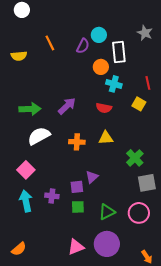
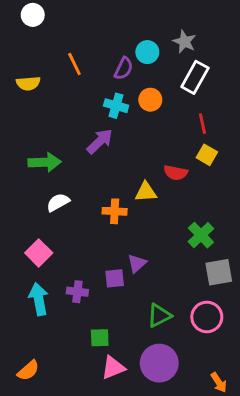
gray star: (145, 33) -> (185, 42), moved
white rectangle: (119, 52) -> (195, 77), moved, turned 35
red line: (148, 83) -> (202, 124), moved
cyan cross: (114, 84) -> (116, 106), moved
purple arrow: (67, 106) -> (100, 141), moved
red semicircle: (104, 108) -> (176, 173), moved
white semicircle: (39, 136) -> (58, 202), size x0.7
yellow triangle: (106, 138) -> (146, 192), moved
green square: (78, 207) -> (100, 338), moved

